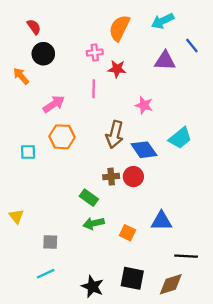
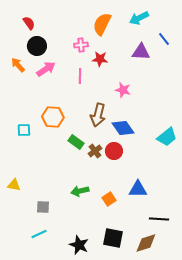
pink arrow: (54, 104) -> (46, 69), moved
cyan trapezoid: (180, 138) -> (167, 137), moved
brown cross: (111, 177) -> (95, 151), turned -32
green rectangle: (89, 198) -> (76, 142), moved
yellow triangle: (16, 216) -> (14, 185), turned -40
orange square: (128, 233) -> (109, 199), turned 32

